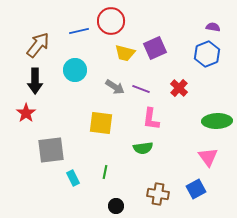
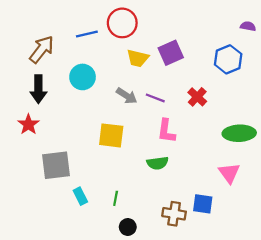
purple semicircle: (213, 27) -> (248, 26), moved
green line: (105, 172) -> (116, 198), moved
blue square: (196, 189) -> (203, 204), moved, turned 36

